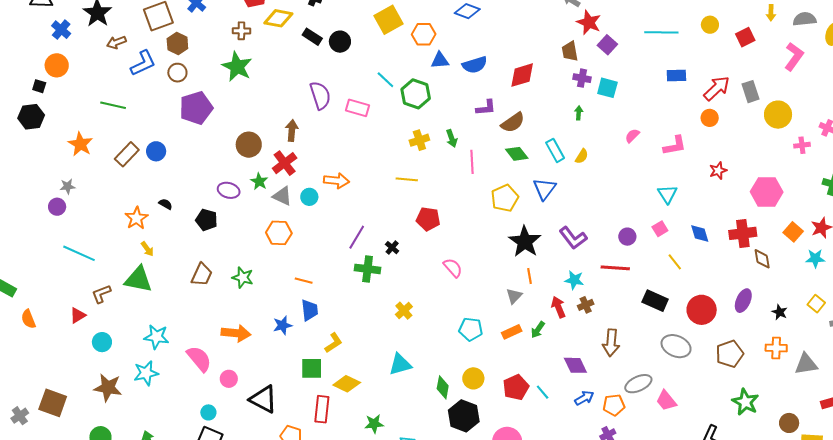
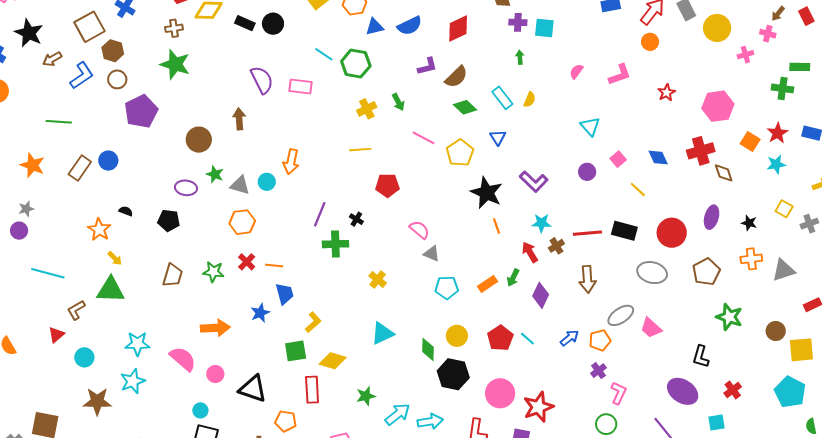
pink line: (472, 162) -> (424, 138), moved, turned -50
red cross: (285, 163) -> (247, 262), moved, size x0.7
orange arrow: (336, 181) -> (291, 162), turned 105
blue triangle: (544, 189) -> (498, 137), size x0.7
cyan triangle: (667, 194) -> (590, 126), moved
red line: (615, 268) -> (587, 233), moved
gray triangle: (514, 296) -> (432, 254), moved, turned -42
purple diamond: (575, 365) -> (541, 295), moved, turned 60

